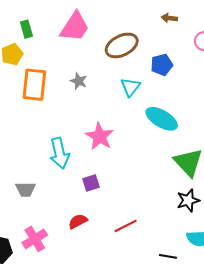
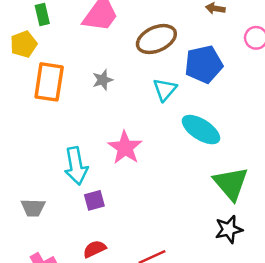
blue pentagon: (162, 65) -> (204, 64), size x1.4
gray star: (79, 81) -> (103, 80), turned 30
purple square: (91, 183) -> (94, 200), moved

